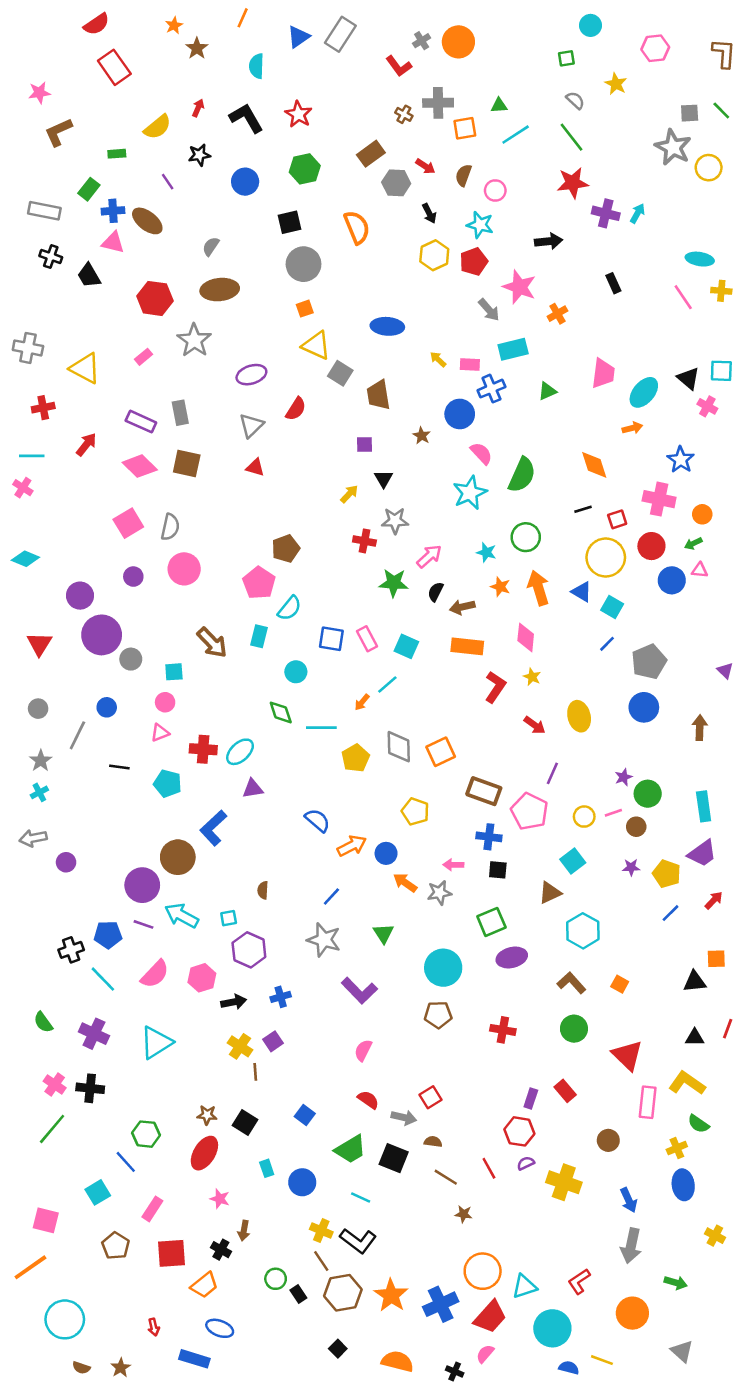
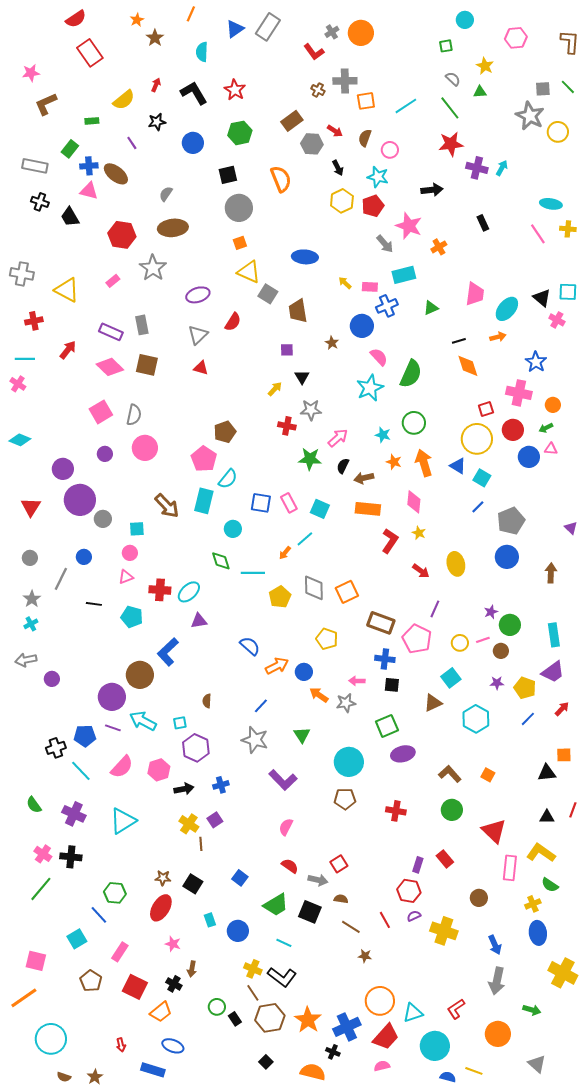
green triangle: (499, 105) -> (480, 92), moved
black line: (583, 509) -> (459, 341), moved
cyan rectangle: (259, 636) -> (204, 501), size x1.4
cyan hexagon: (583, 931) -> (476, 719), moved
yellow cross: (715, 1236) -> (563, 973), size x1.8
red square: (171, 1253) -> (135, 987), turned 30
pink semicircle: (485, 1354) -> (382, 1066), turned 35
black cross: (455, 1371) -> (333, 1052), moved

